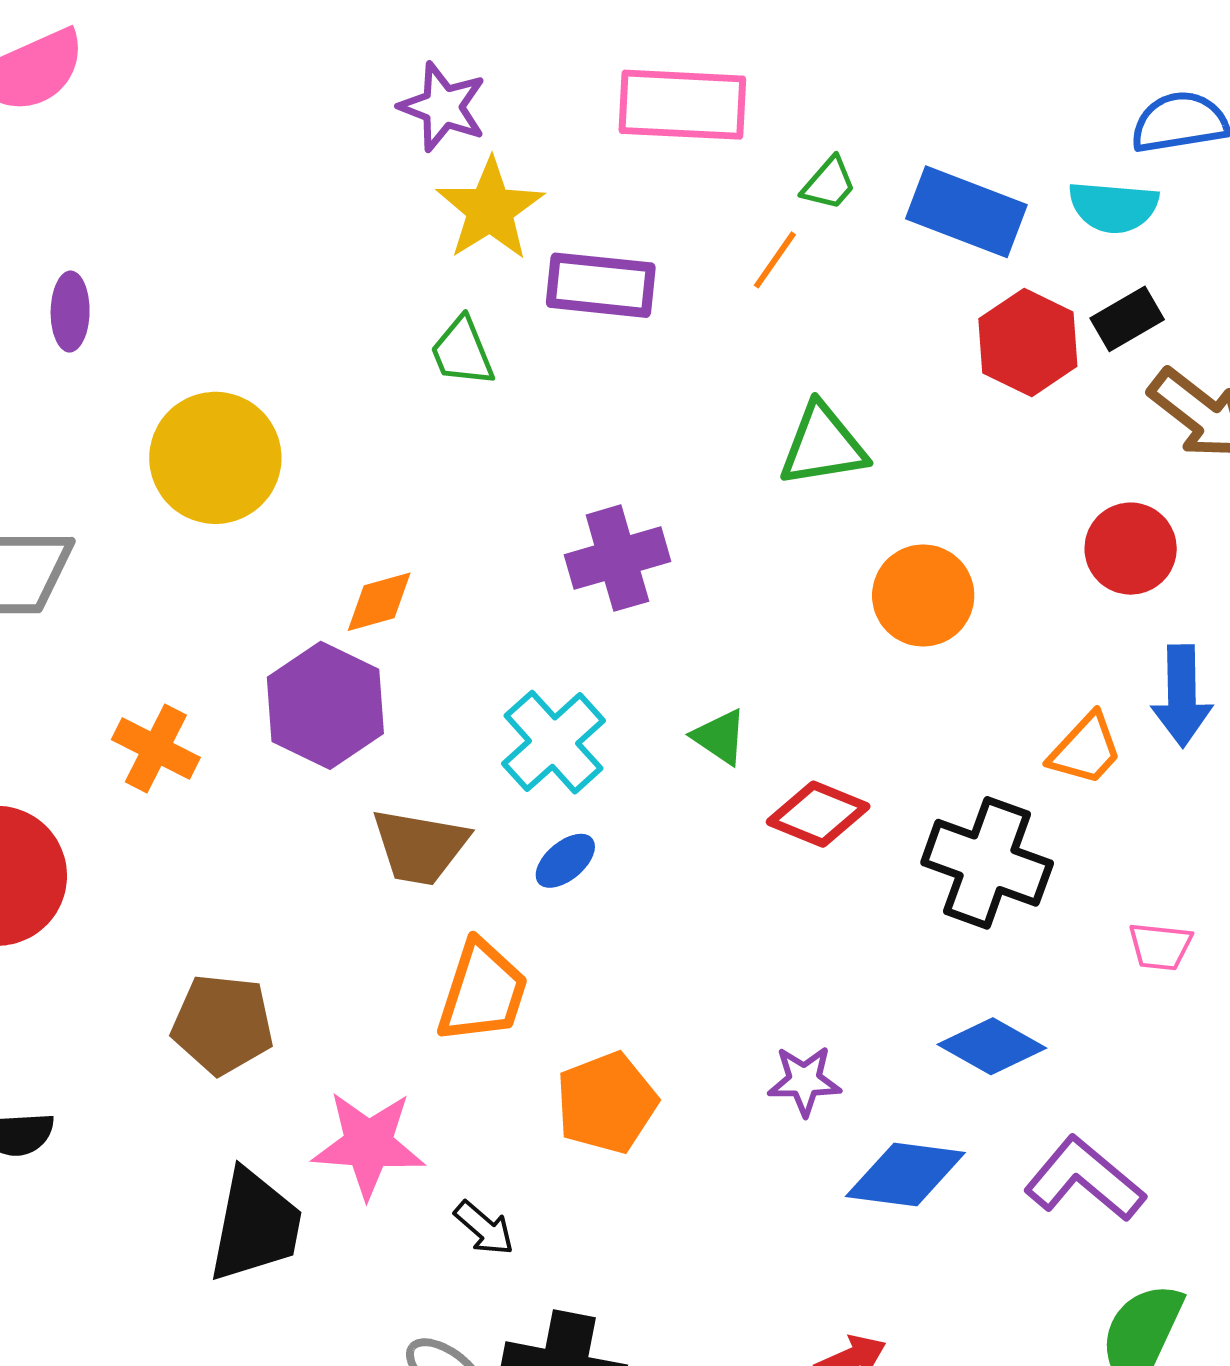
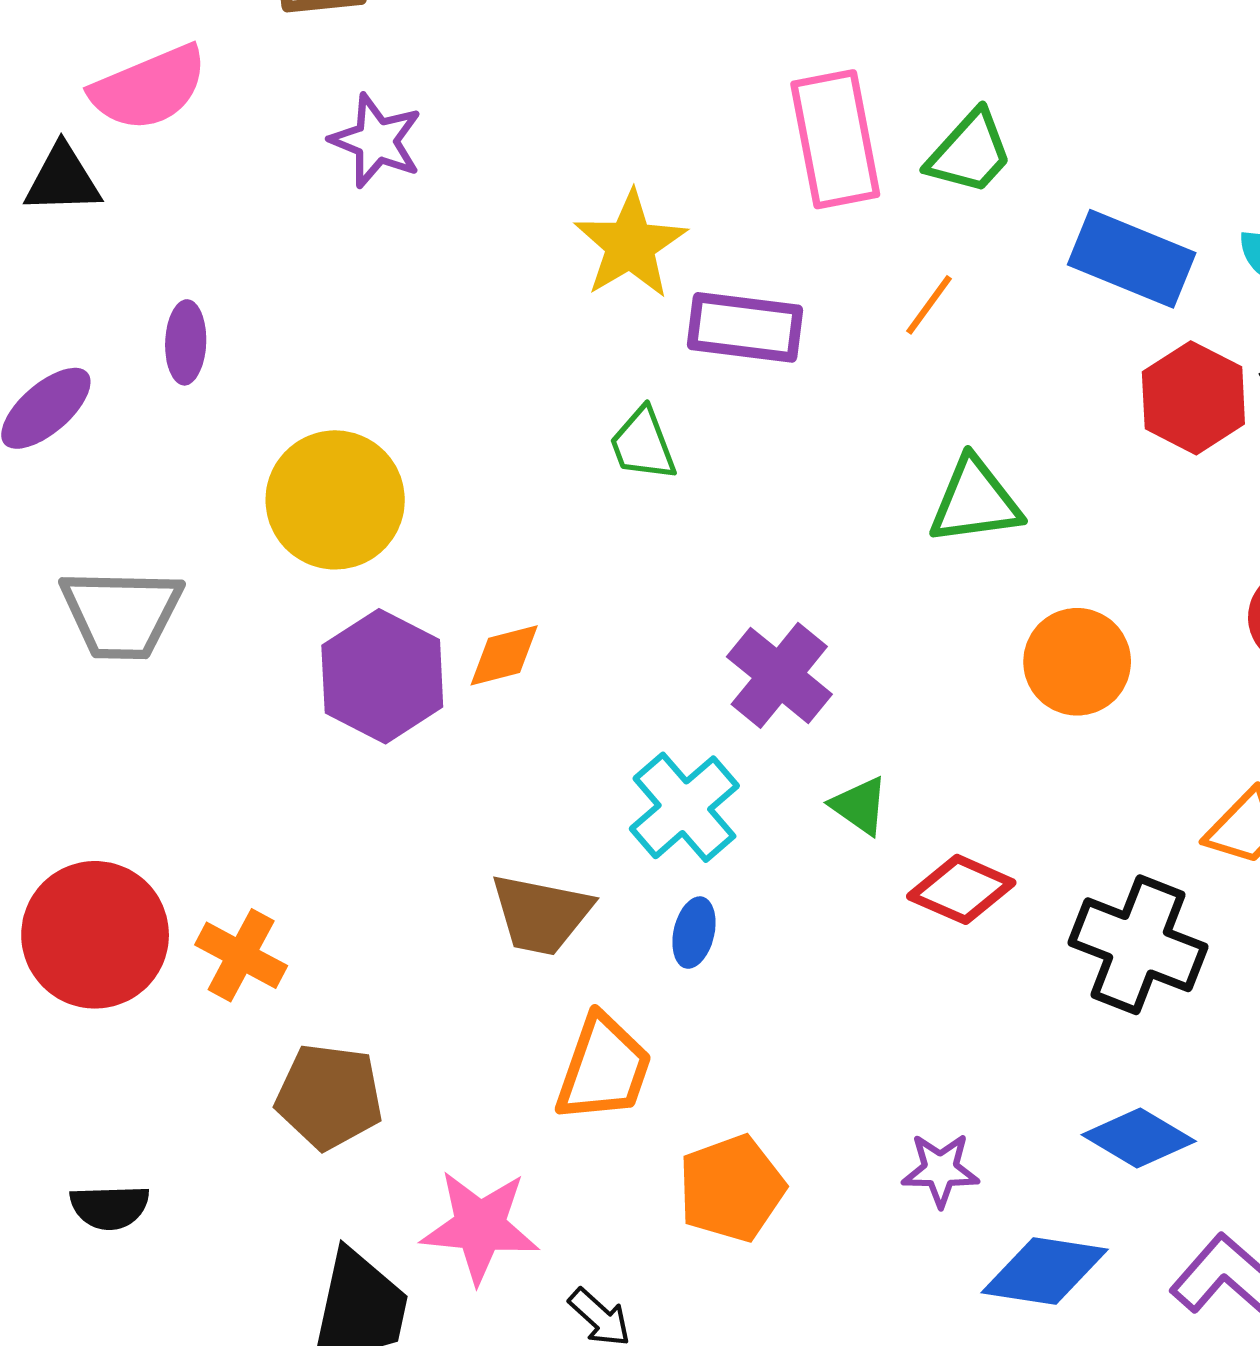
pink rectangle: (682, 105) -> (835, 139), turned 75
purple star: (443, 107) -> (376, 141), moved
green trapezoid: (829, 184) -> (970, 152), moved, size x1.5
green trapezoid: (462, 352) -> (643, 444), moved
purple cross: (617, 558) -> (779, 675), moved, turned -36
purple hexagon: (325, 705) -> (382, 676), moved
orange cross: (156, 748) -> (241, 955), moved
blue ellipse: (565, 861) -> (694, 933), turned -38

